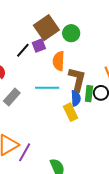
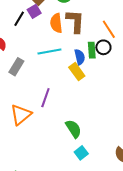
brown L-shape: (77, 79) -> (75, 21), moved
purple line: (25, 152) -> (45, 98), moved

